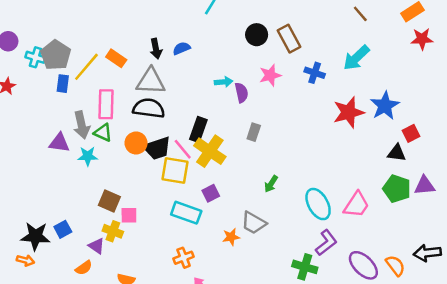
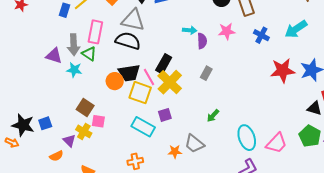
orange circle: (136, 143) -> (115, 81), moved

